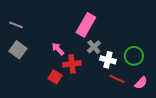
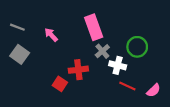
pink rectangle: (86, 25) -> (94, 27), turned -50
pink arrow: (58, 49) -> (51, 35), moved
green circle: (134, 56) -> (137, 47), moved

